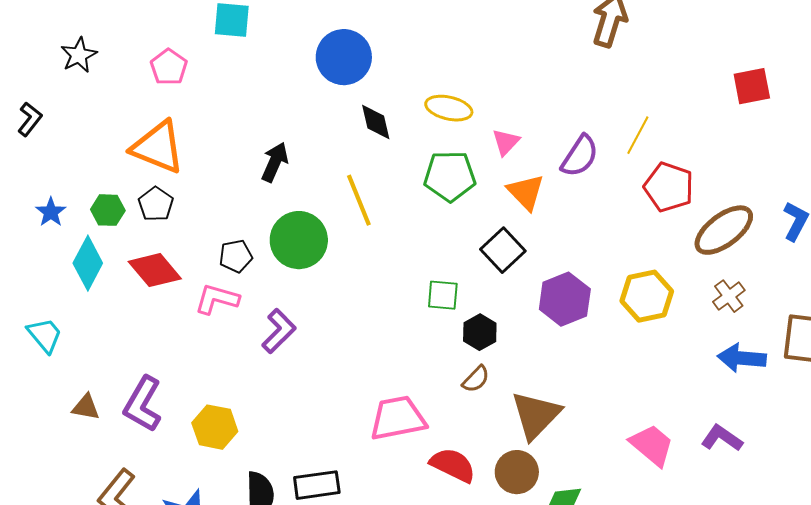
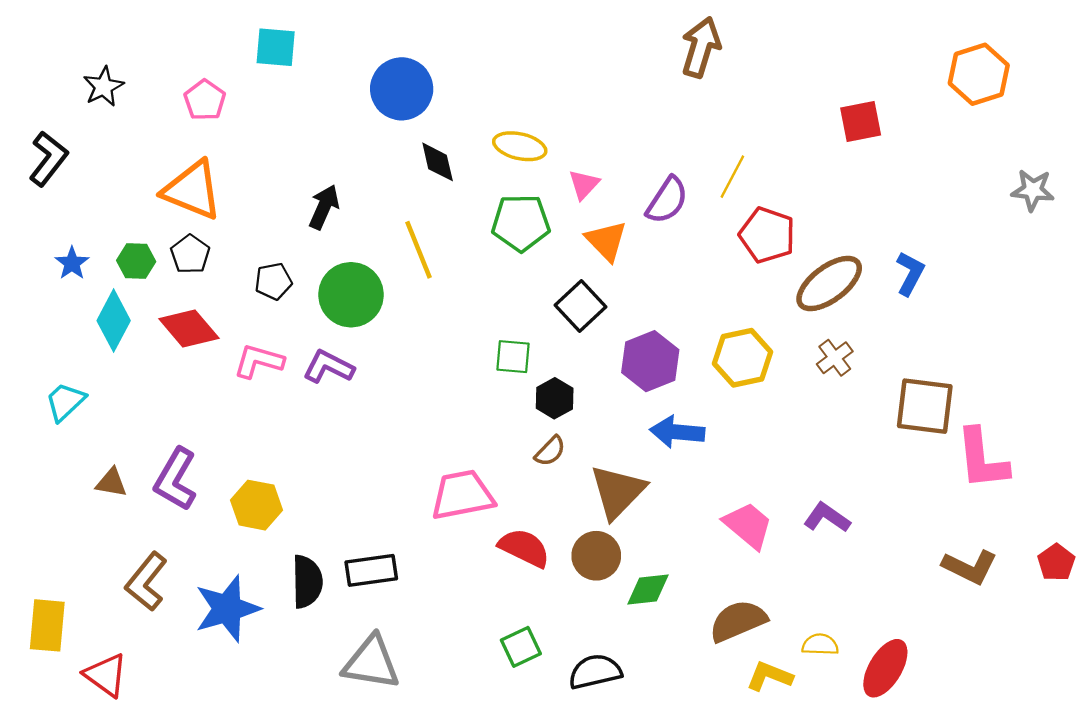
black L-shape: (30, 119) -> (48, 159), size x1.4
black pentagon: (236, 256) -> (273, 281), moved
purple L-shape: (279, 331) -> (328, 367), moved, turned -108
cyan trapezoid: (45, 335) -> (65, 402), turned -93
blue arrow: (742, 358) -> (677, 432), moved

